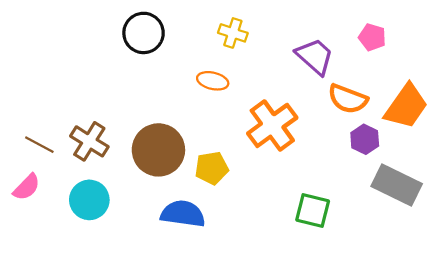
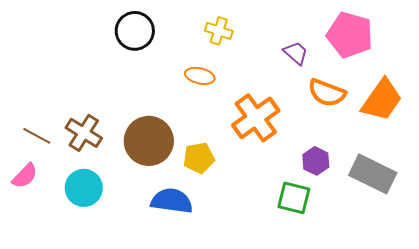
pink pentagon: (372, 37) -> (350, 35), size x1.8
purple trapezoid: (315, 56) -> (296, 53), size x0.7
purple hexagon: (365, 139) -> (316, 161), moved

